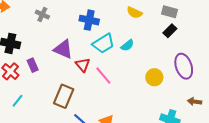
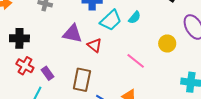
purple rectangle: (33, 65) -> (47, 73), moved
pink line: (103, 76) -> (136, 61), moved

